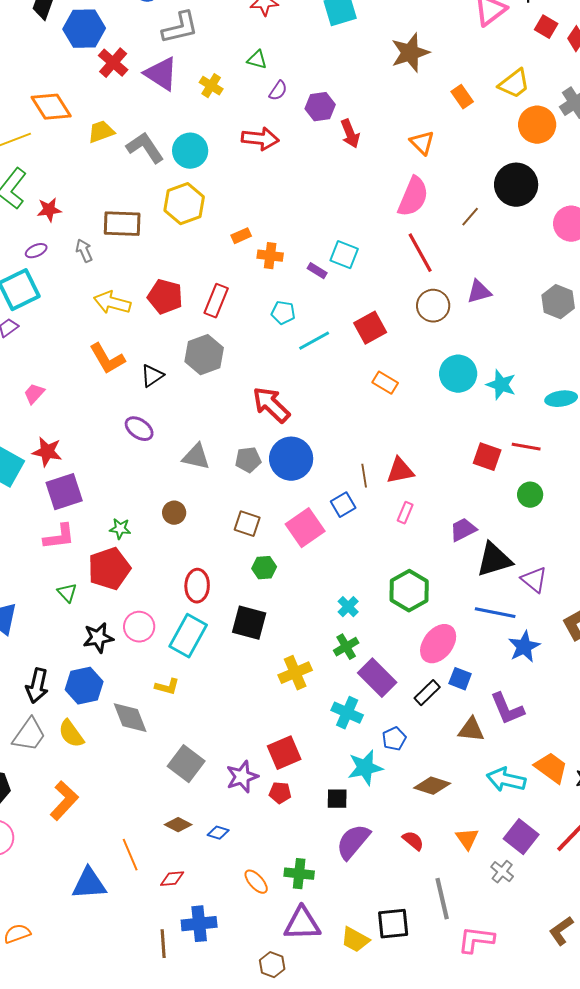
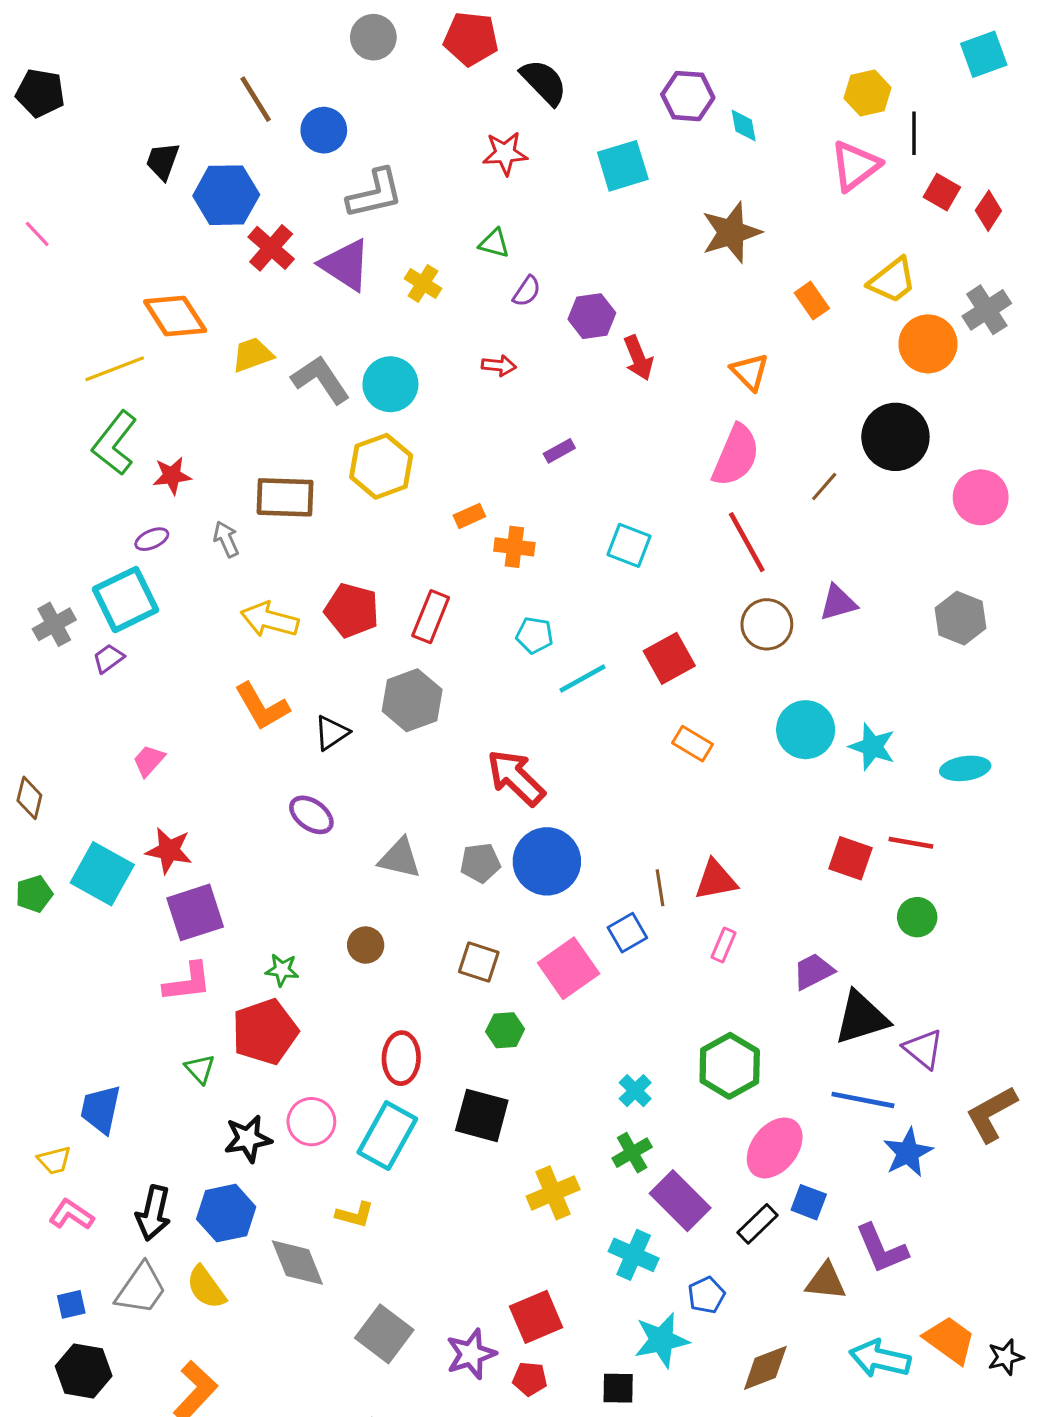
red arrow: (260, 139) -> (499, 366), size x0.6
purple rectangle: (317, 271) -> (559, 451), moved, turned -60
brown diamond: (432, 786) -> (765, 1368), turned -39

